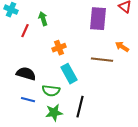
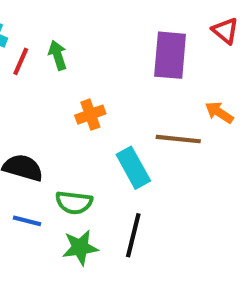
red line: (25, 31) -> (21, 61), moved
cyan rectangle: (69, 74) -> (133, 168), moved

